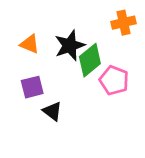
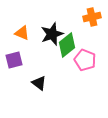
purple square: (32, 87) -> (14, 60), moved

